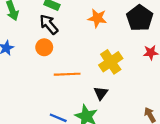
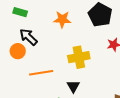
black arrow: (49, 24) -> (28, 37), moved
yellow cross: (111, 62) -> (79, 57), turned 30

